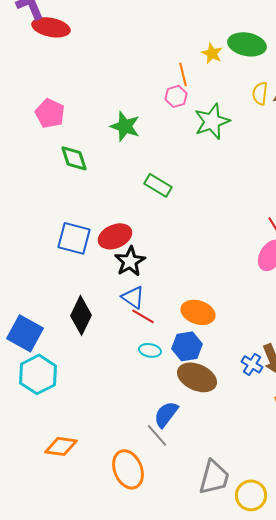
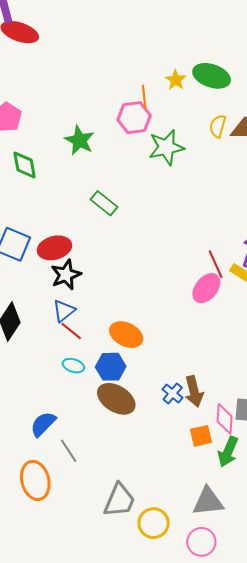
pink hexagon: (176, 96) -> (134, 118), size x1.5
blue triangle: (133, 297) -> (64, 311), turned 40
blue semicircle: (166, 414) -> (43, 424), moved

